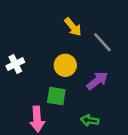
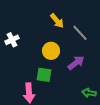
white cross: (15, 64) -> (12, 40), moved
green arrow: (90, 120) -> (89, 93), moved

